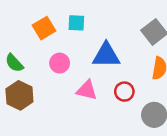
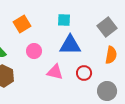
cyan square: (76, 23) -> (64, 20), moved

